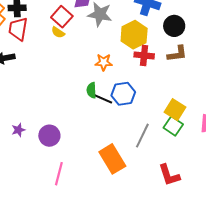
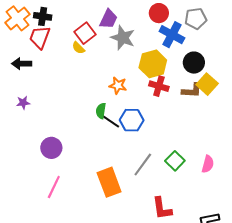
yellow square: (175, 110) -> (207, 84), moved
purple star: (18, 130) -> (23, 103), moved

